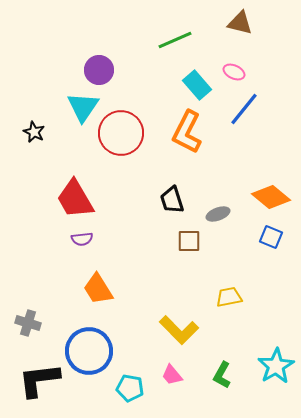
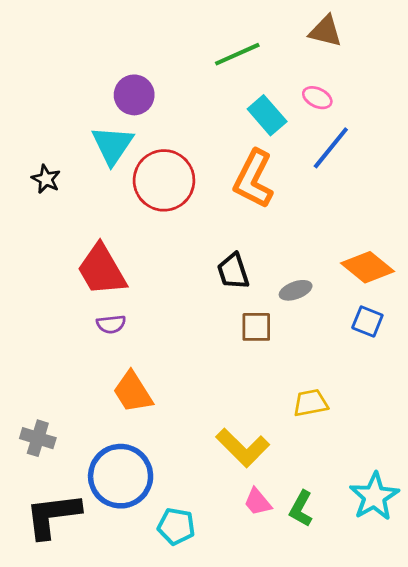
pink trapezoid: (172, 375) -> (258, 502), moved

